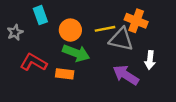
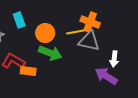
orange cross: (136, 21) -> (90, 22), moved
orange rectangle: (65, 74) -> (28, 71), moved
purple arrow: (126, 75) -> (106, 76), moved

